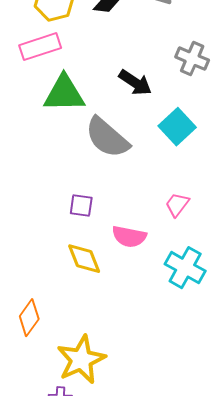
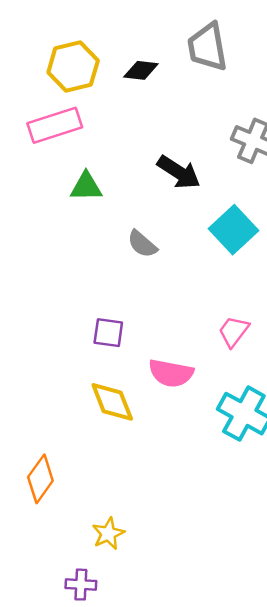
green triangle: (64, 94) -> (86, 187), size x0.6
gray semicircle: (107, 138) -> (142, 244), size x0.5
yellow star: (81, 360) -> (108, 534), size x0.5

